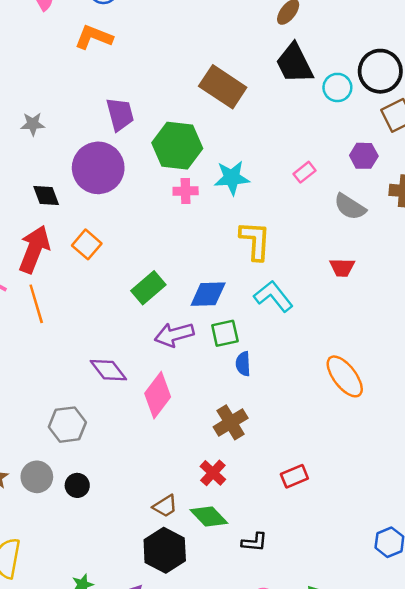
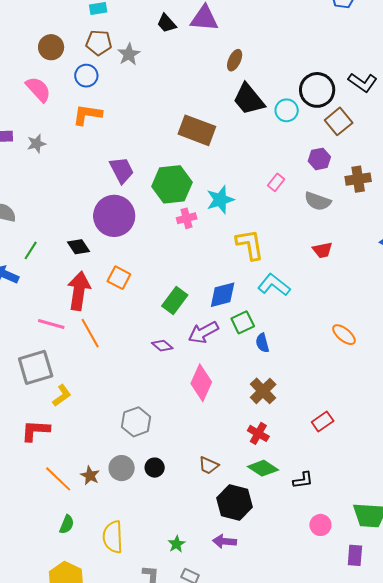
gray star: (33, 124) -> (36, 144), moved
purple diamond: (108, 370) -> (162, 346), moved, size x0.7
orange ellipse: (345, 376) -> (344, 335), size x0.7
brown trapezoid: (165, 506) -> (209, 465), moved, turned 70

